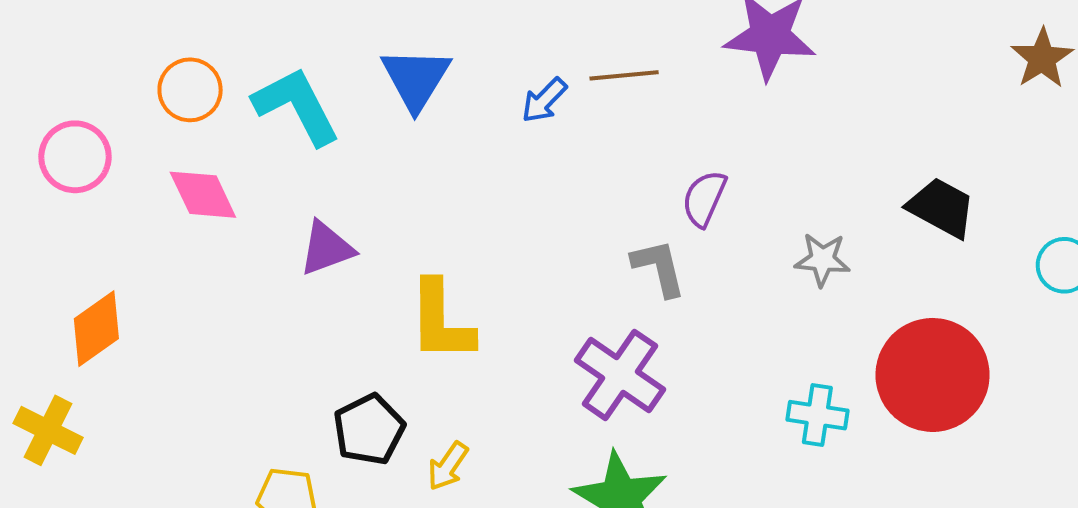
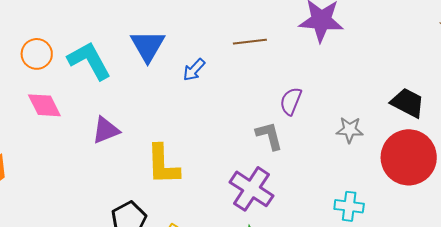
blue arrow: (544, 100) -> (194, 70), moved
red circle: (933, 375) -> (409, 157), moved

